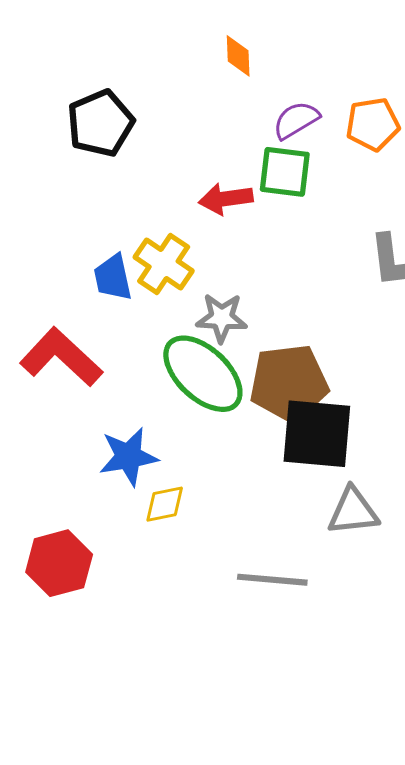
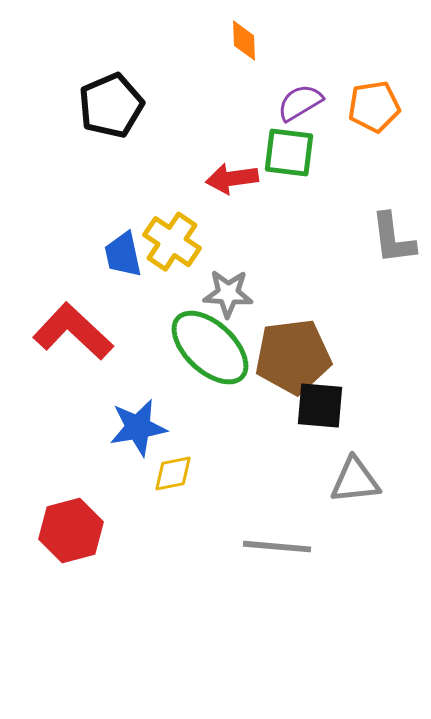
black square: (317, 434) -> (320, 406), size x0.7

